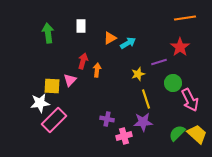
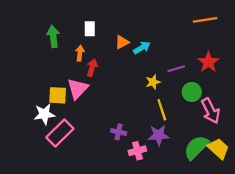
red star: (180, 47) -> (208, 62), moved
orange arrow: (97, 70) -> (80, 53), moved
pink triangle: (70, 80) -> (78, 89), size x1.5
green semicircle: (177, 133) -> (196, 147), size x1.4

